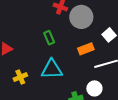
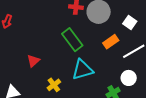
green rectangle: (49, 38) -> (72, 40), size x1.6

